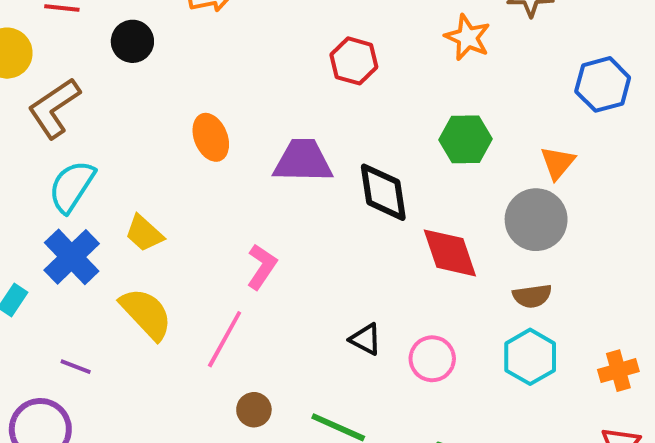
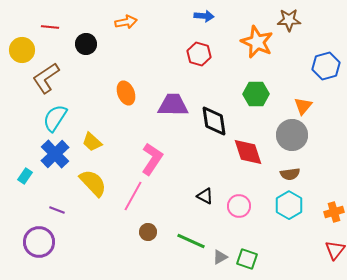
orange star: (468, 37) -> (257, 42), size x1.4
pink L-shape: (262, 267) -> (152, 159), size x1.4

